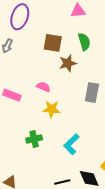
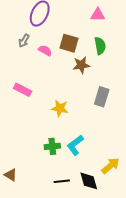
pink semicircle: (43, 87) -> (45, 50), moved
green cross: (34, 139) -> (52, 146), moved

